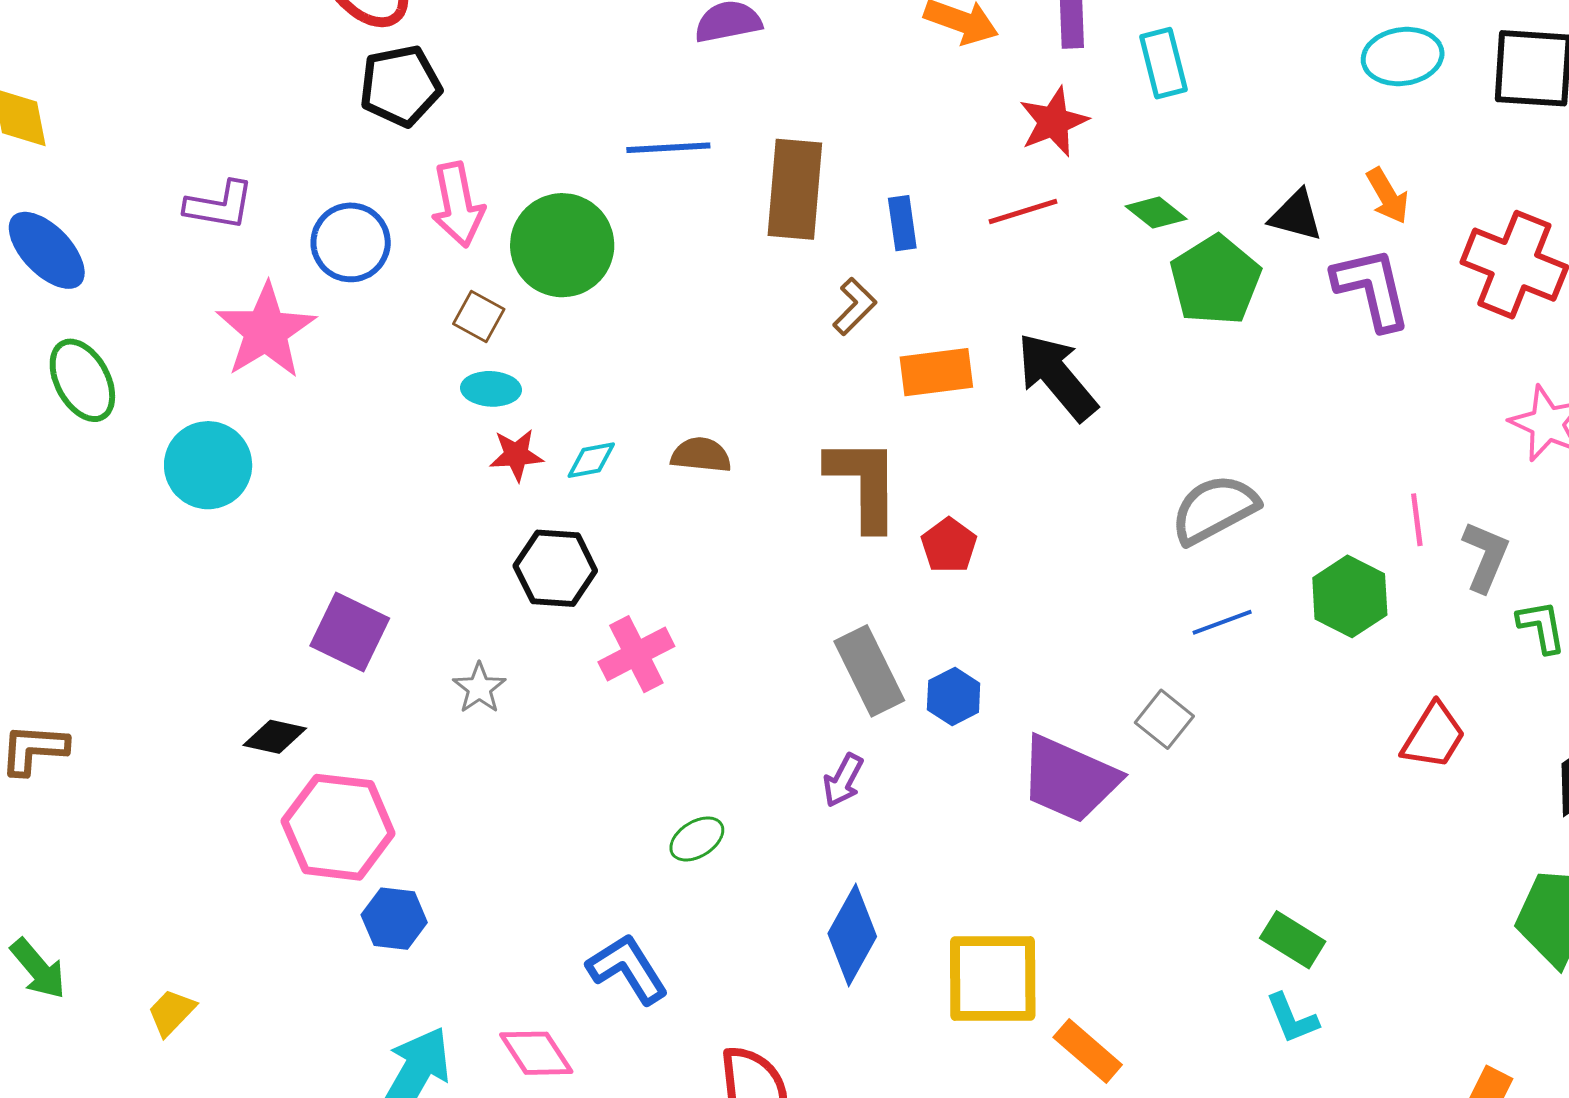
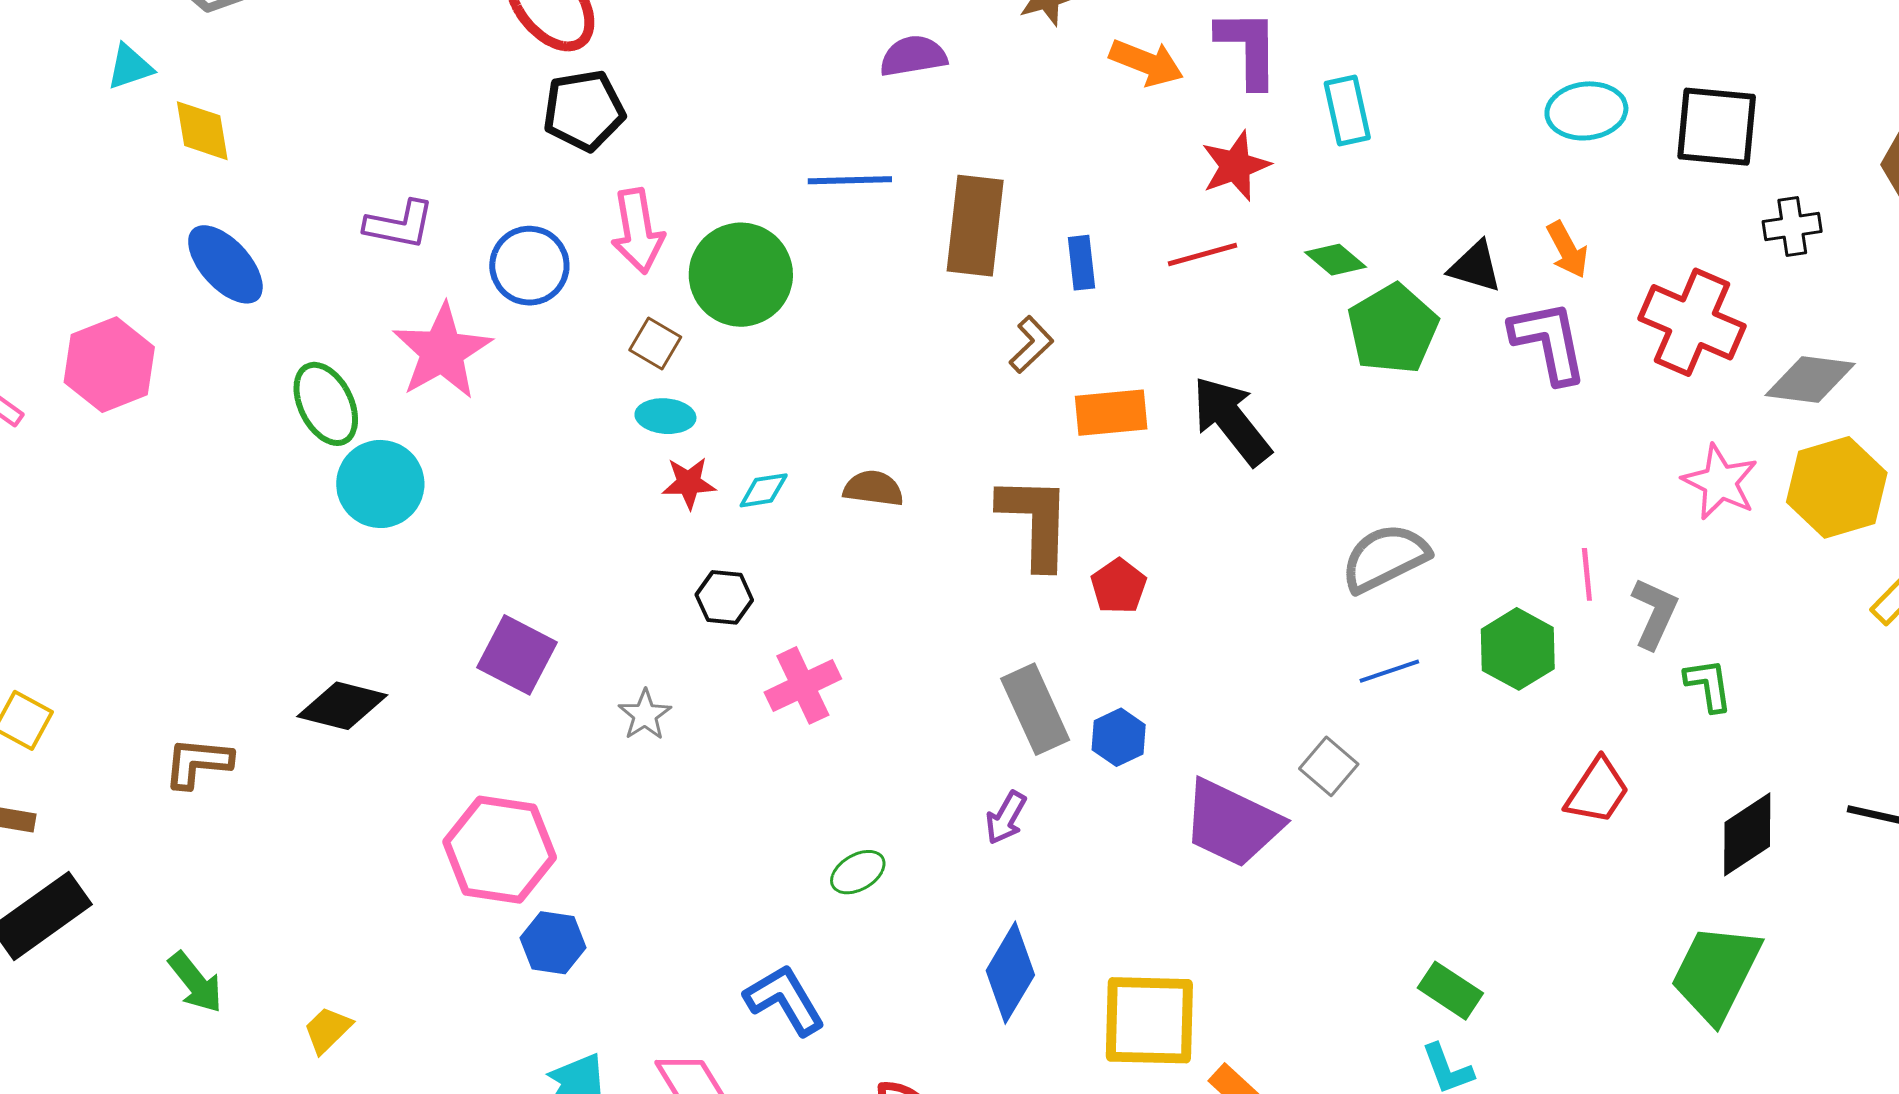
green ellipse: (82, 380) -> (326, 404), moved
black hexagon: (555, 568) -> (724, 597), size x0.7
black diamond: (275, 737) -> (342, 706), moved, size x1.4

